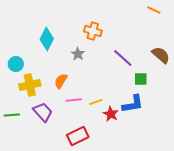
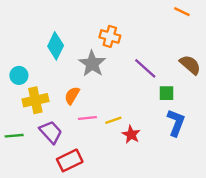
gray star: (78, 54) -> (92, 64), size x1.6
blue L-shape: (133, 104) -> (176, 123), moved, turned -60
red rectangle: (78, 136) -> (70, 160), moved

